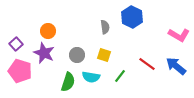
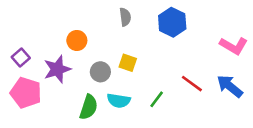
gray semicircle: (105, 27) -> (125, 17), moved
orange circle: (48, 31) -> (77, 40), moved
purple star: (44, 53) -> (57, 69), turned 30
yellow square: (104, 55) -> (128, 63), moved

